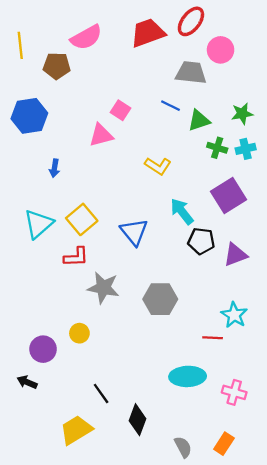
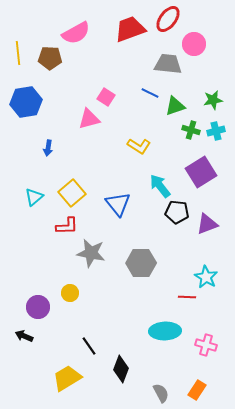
yellow line: (20, 45) -> (18, 53), moved
cyan triangle: (38, 224) -> (34, 197), size x0.7

